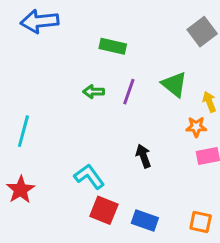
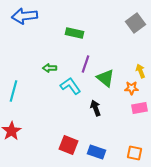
green triangle: (174, 84) -> (106, 78), moved
green arrow: (94, 92) -> (50, 68), moved
cyan L-shape: (89, 177) -> (70, 86), moved

